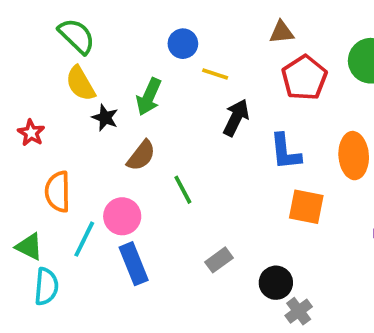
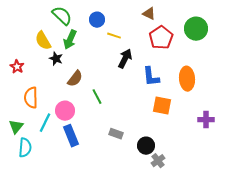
brown triangle: (282, 32) -> (149, 14), turned 32
green semicircle: (77, 36) -> (62, 16), moved
green arrow: (149, 97) -> (70, 40), moved
green triangle: (29, 247) -> (16, 127), turned 42
gray rectangle: (219, 260) -> (116, 134), turned 56

